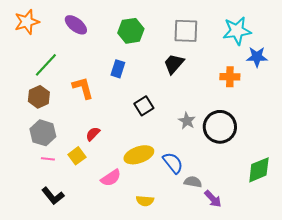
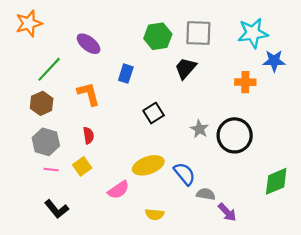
purple ellipse: (76, 25) -> (89, 44), moved
green hexagon: (131, 31) -> (158, 36), moved
red semicircle: (93, 134) -> (89, 135), moved, turned 126

